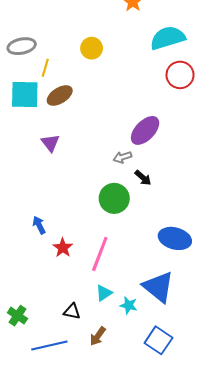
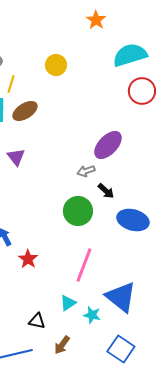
blue ellipse: (175, 238) -> (133, 220), moved
pink line: (100, 254) -> (84, 265), moved

